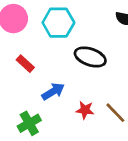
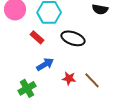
red rectangle: (25, 64) -> (37, 37), moved

